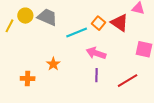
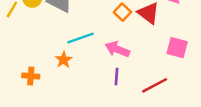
cyan line: (77, 33) -> (81, 38), moved

